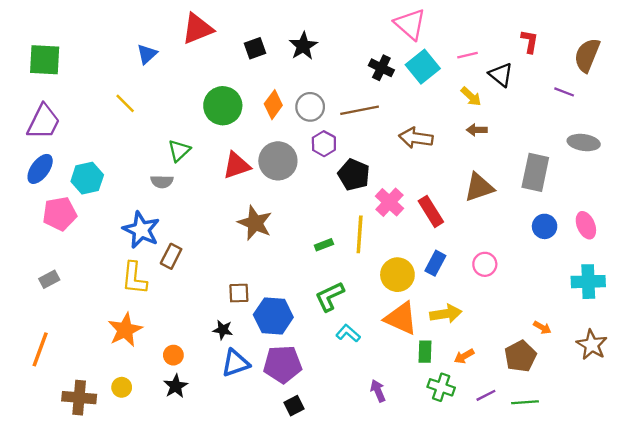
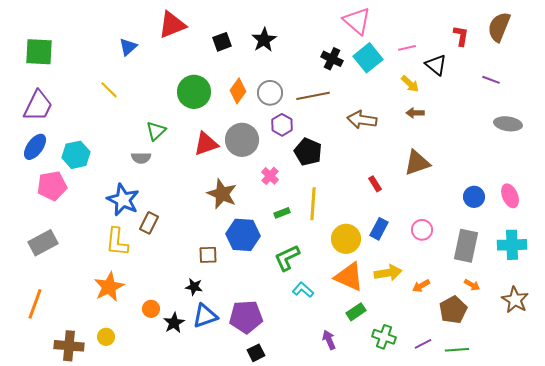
brown semicircle: (587, 55) -> (499, 27), moved
gray rectangle: (535, 172) -> (466, 246), moved
pink cross: (389, 202) -> (270, 176), moved, size x0.7
red rectangle: (431, 211) -> (375, 184), size x0.6
gray rectangle: (49, 279) -> (43, 243), size x1.6
blue hexagon: (273, 316) -> (243, 235), moved
green rectangle: (425, 352) -> (356, 312), moved, turned 54
orange arrow: (464, 356) -> (421, 286), moved
black star: (176, 386) -> (174, 323), moved

